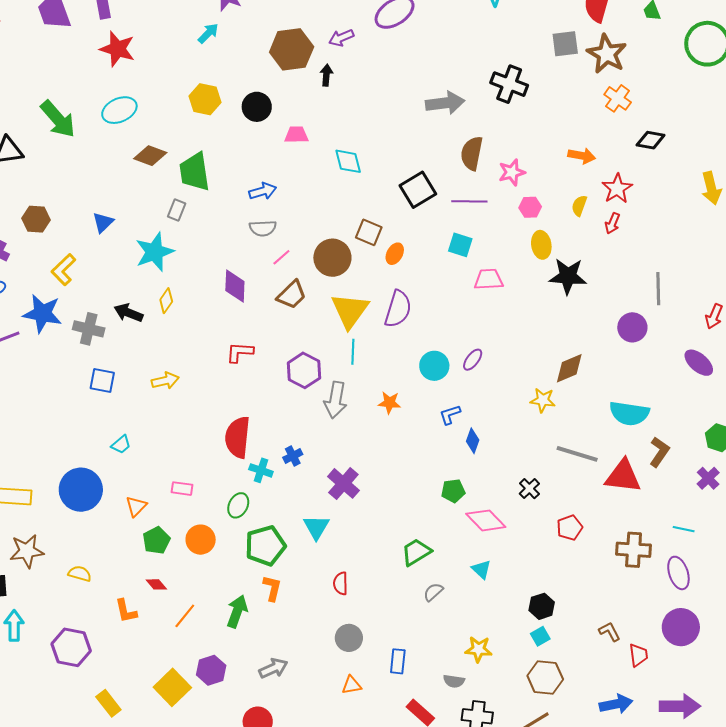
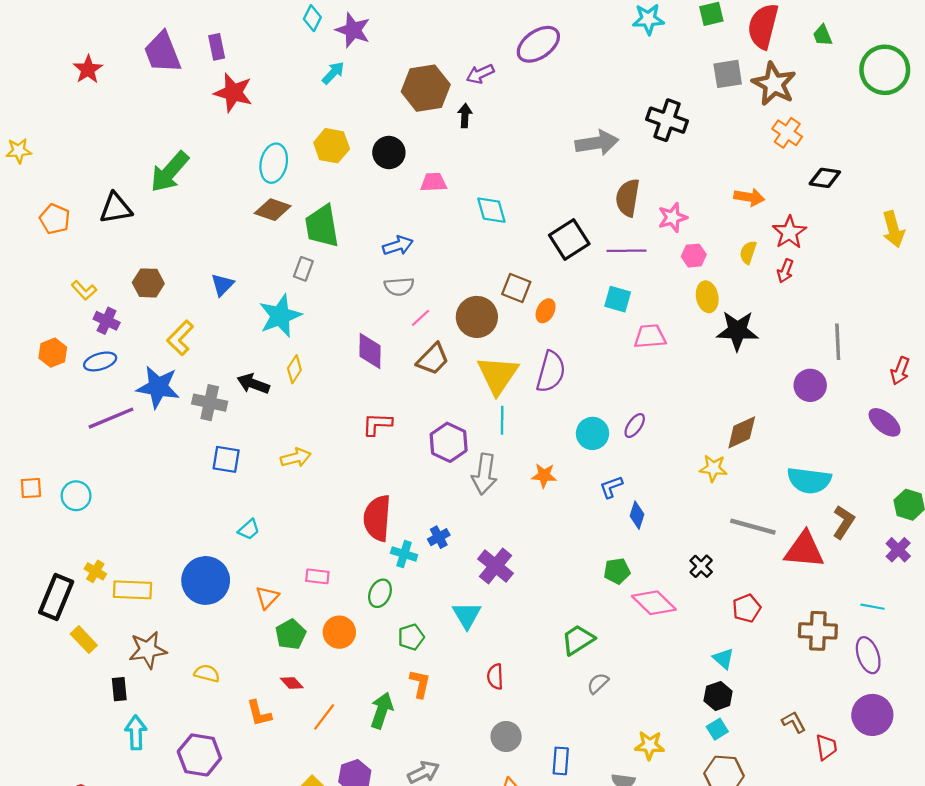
cyan ellipse: (119, 110) -> (274, 163), moved, turned -52
green arrow: (58, 119) -> (170, 172), turned 84
green pentagon: (265, 546) -> (411, 637), size x0.6
cyan triangle: (481, 569) -> (723, 659), moved

